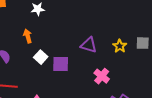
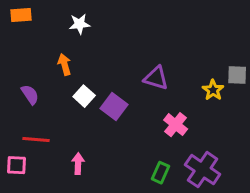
yellow star: (120, 46) -> (213, 90), moved
purple square: (61, 64) -> (114, 107), turned 36

